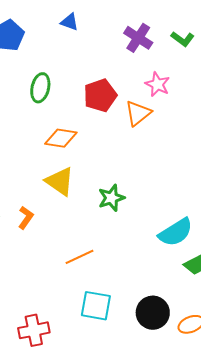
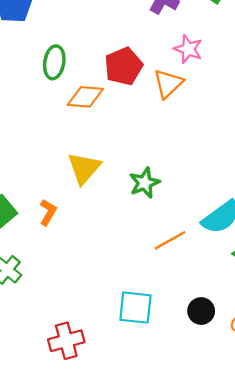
orange diamond: (61, 138) -> (85, 97), moved
yellow triangle: (60, 181) -> (84, 168), turned 40
orange line: (79, 257) -> (170, 240), moved
black circle: (153, 313) -> (201, 311), size x0.7

